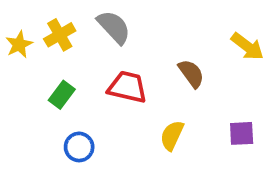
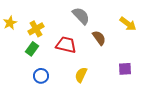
gray semicircle: (114, 27) -> (81, 16), moved
yellow cross: (60, 35) -> (36, 29), moved
yellow semicircle: (172, 135) -> (81, 75), moved

